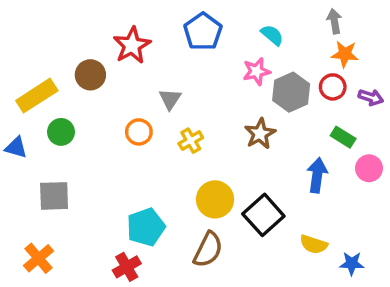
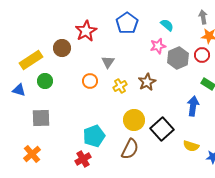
brown star: (260, 134) -> (147, 82), moved

